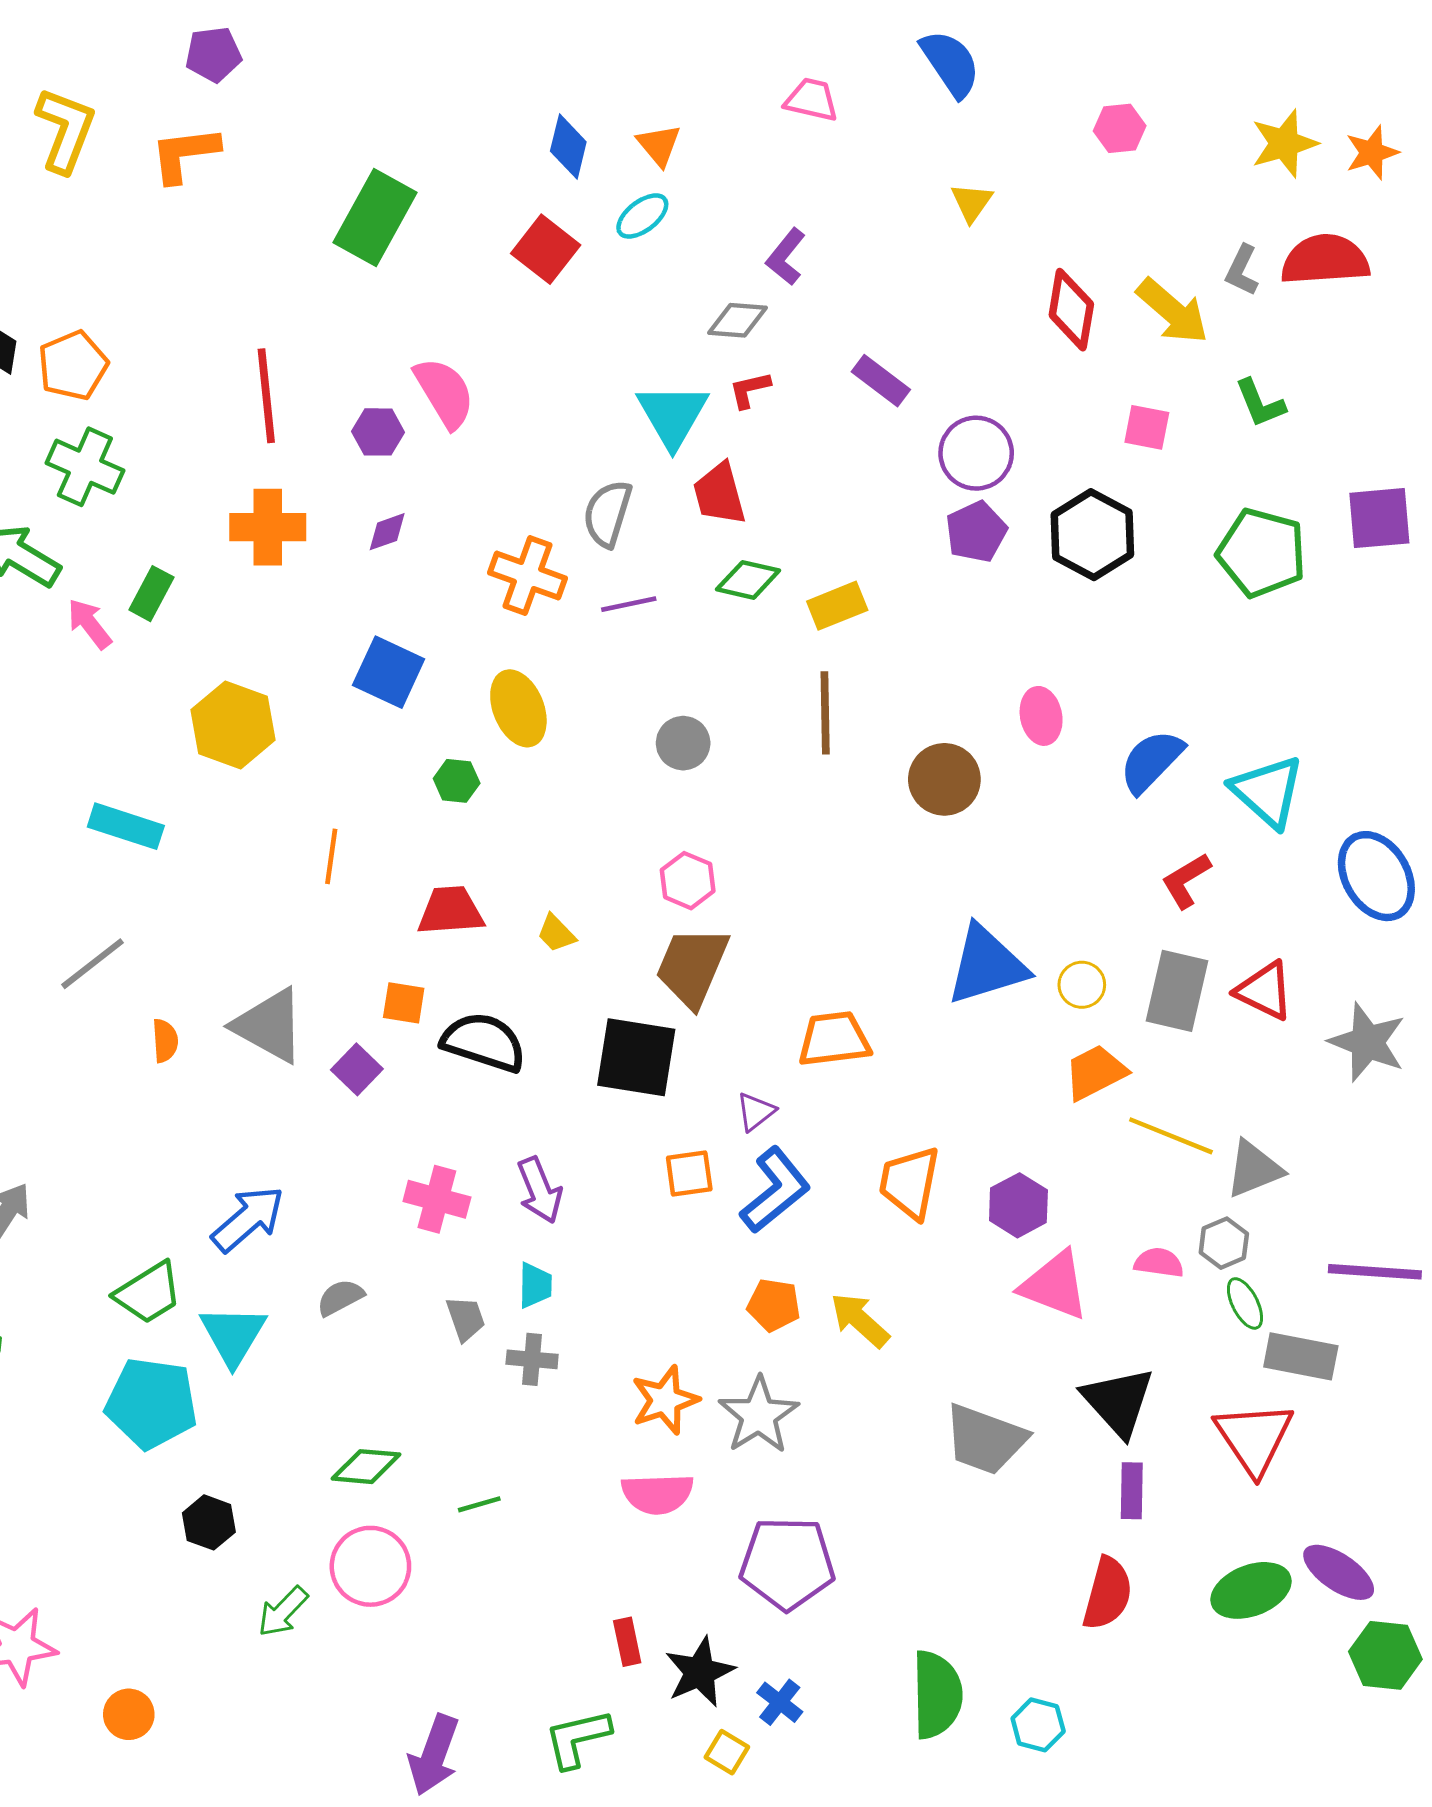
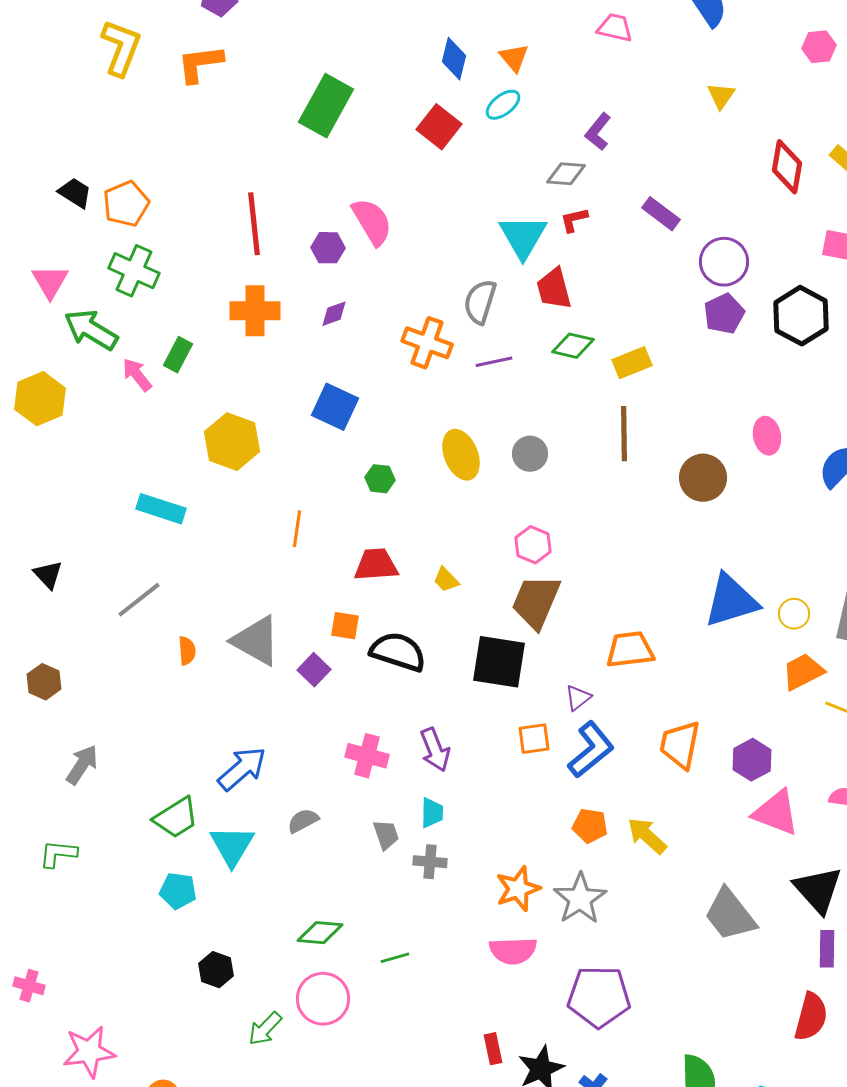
yellow ellipse: (518, 708) -> (461, 455), moved
cyan pentagon: (151, 1403) -> (178, 891), size x0.6
gray trapezoid: (985, 1439) -> (730, 915), turned 32

